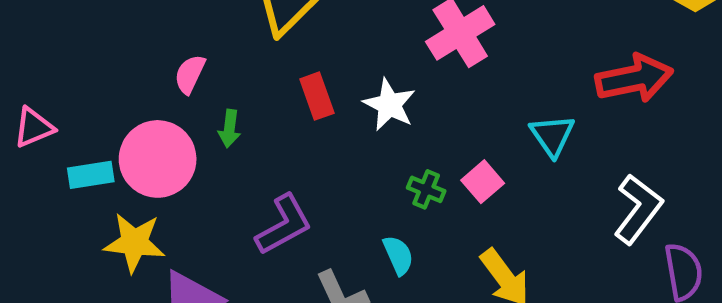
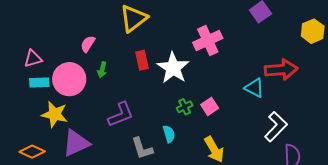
white star: (389, 105) -> (173, 68), size x1.4
pink triangle: (34, 127) -> (33, 59), moved
cyan triangle: (552, 136) -> (254, 88), moved, turned -35
green cross: (426, 189) -> (185, 107), turned 35

